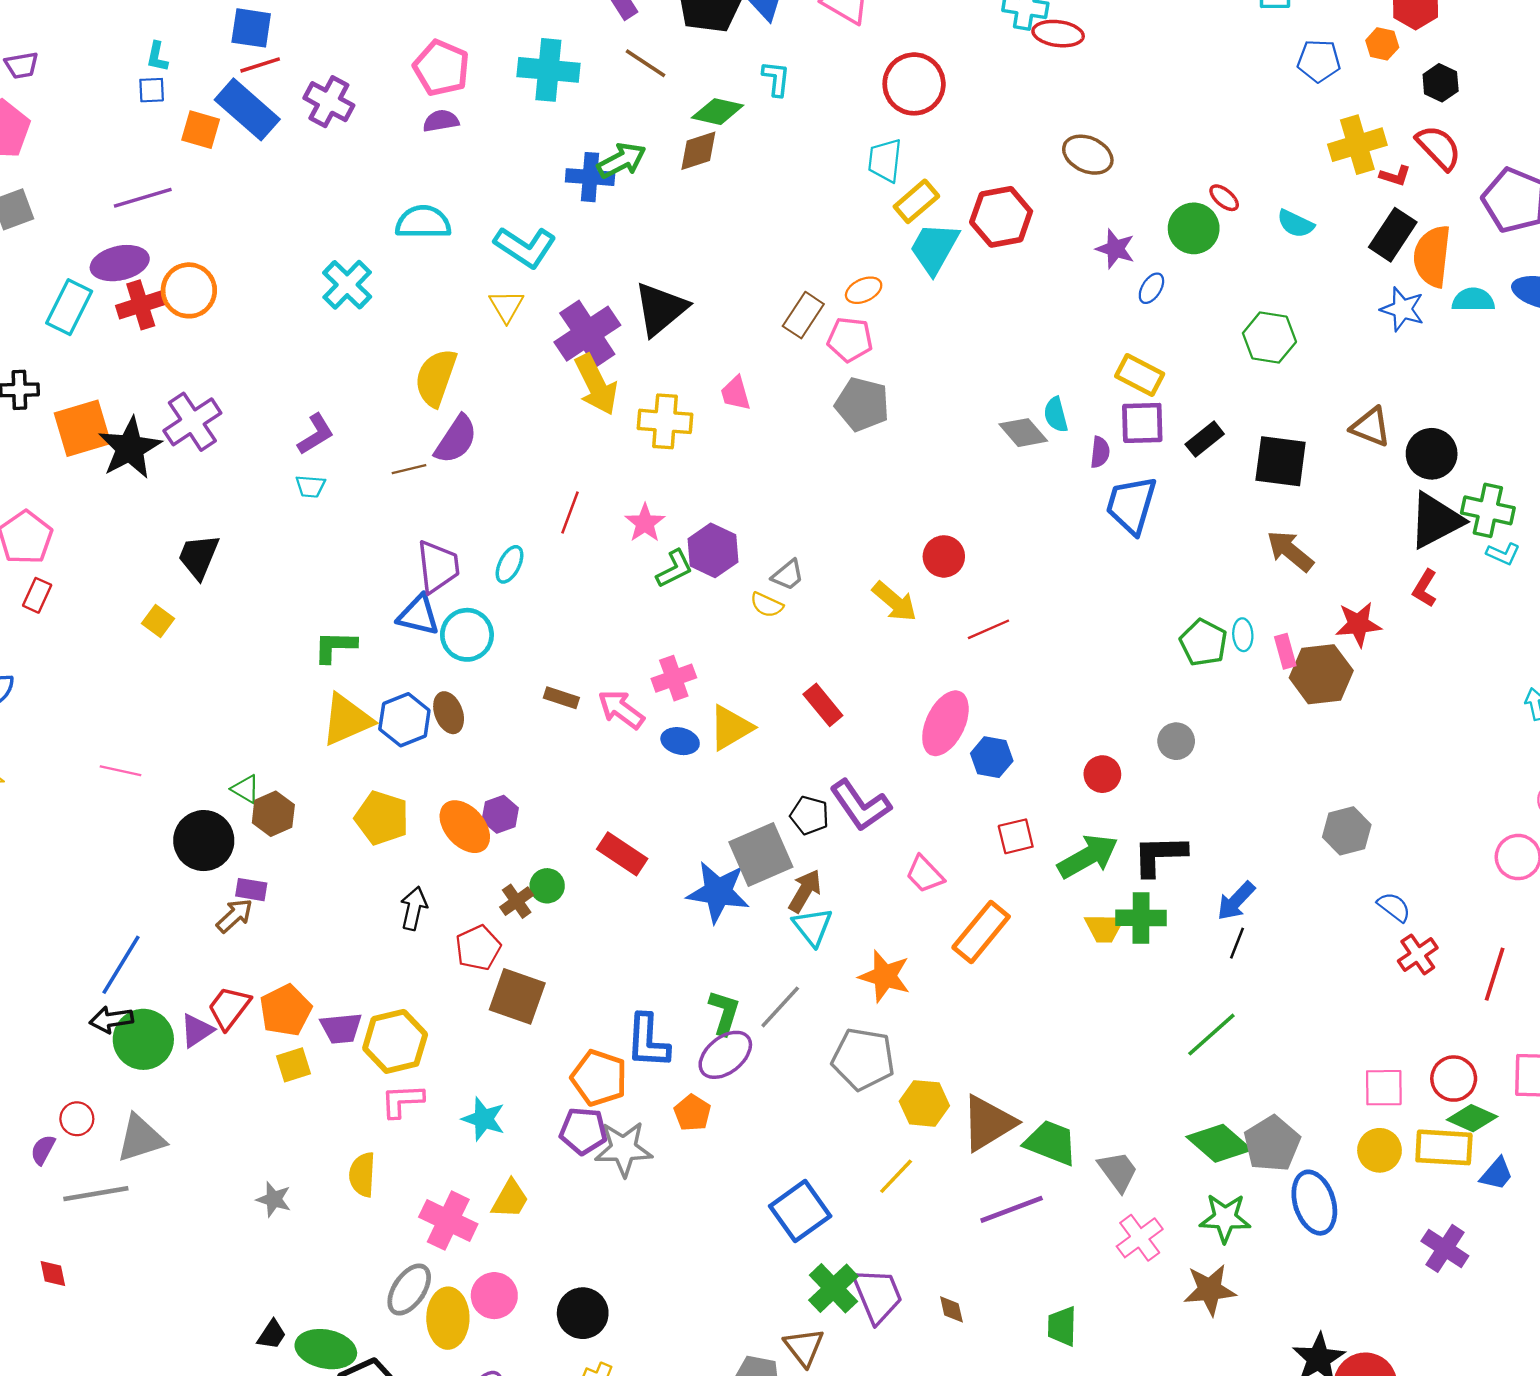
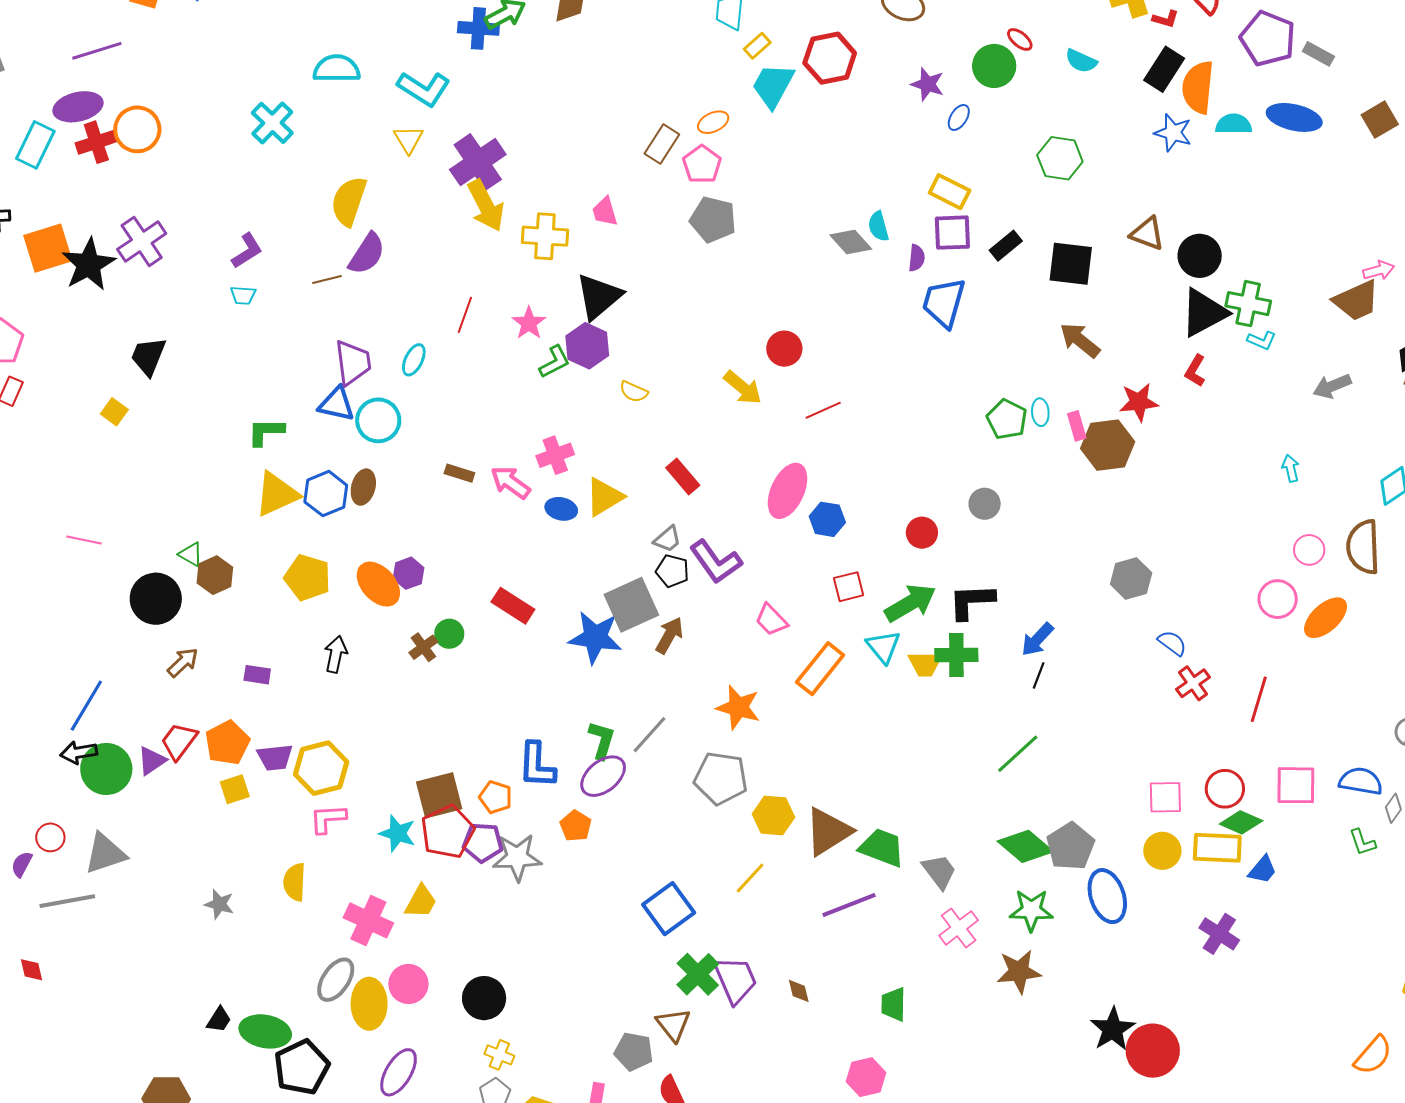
yellow rectangle: (916, 201) -> (757, 46), size x0.7
black triangle: (661, 309) -> (599, 296), moved
pink pentagon: (850, 340) -> (702, 164), turned 30
gray trapezoid: (788, 575) -> (667, 539), moved
brown ellipse: (449, 713) -> (363, 487), turned 36
purple rectangle: (251, 890) -> (257, 675), moved
cyan triangle: (813, 927) -> (883, 647), moved
red pentagon: (478, 948) -> (448, 832), moved, size x1.4
brown square: (517, 996) -> (439, 795), moved, turned -33
orange pentagon: (599, 1078) -> (496, 797), size x0.7

